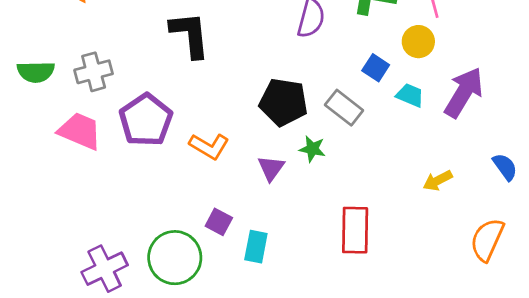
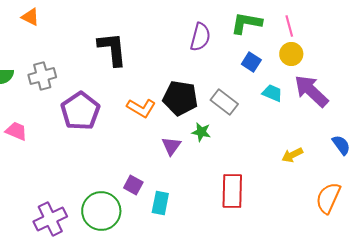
yellow circle: (418, 42) -> (291, 54), moved
blue square: (376, 68) -> (251, 62), moved
purple arrow: (464, 92) -> (311, 91), turned -78
pink trapezoid: (80, 131) -> (16, 131), moved, size x0.7
orange L-shape: (209, 146) -> (141, 108), moved

